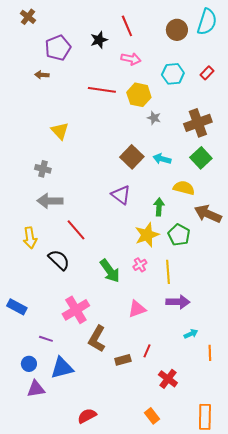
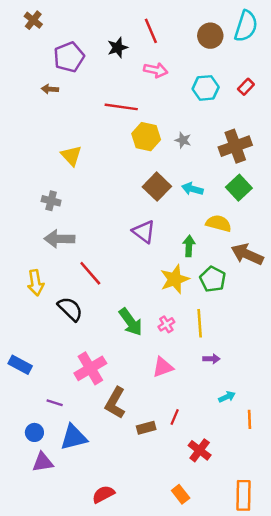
yellow hexagon: (139, 95) -> (146, 137), moved
pink cross: (140, 265) -> (166, 324), moved
purple arrow: (178, 302) -> (211, 359), size x0.6

